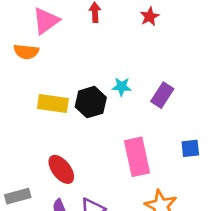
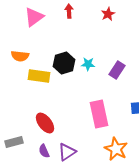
orange semicircle: (26, 52) -> (20, 56), moved
black hexagon: (91, 102) -> (64, 63), moved

